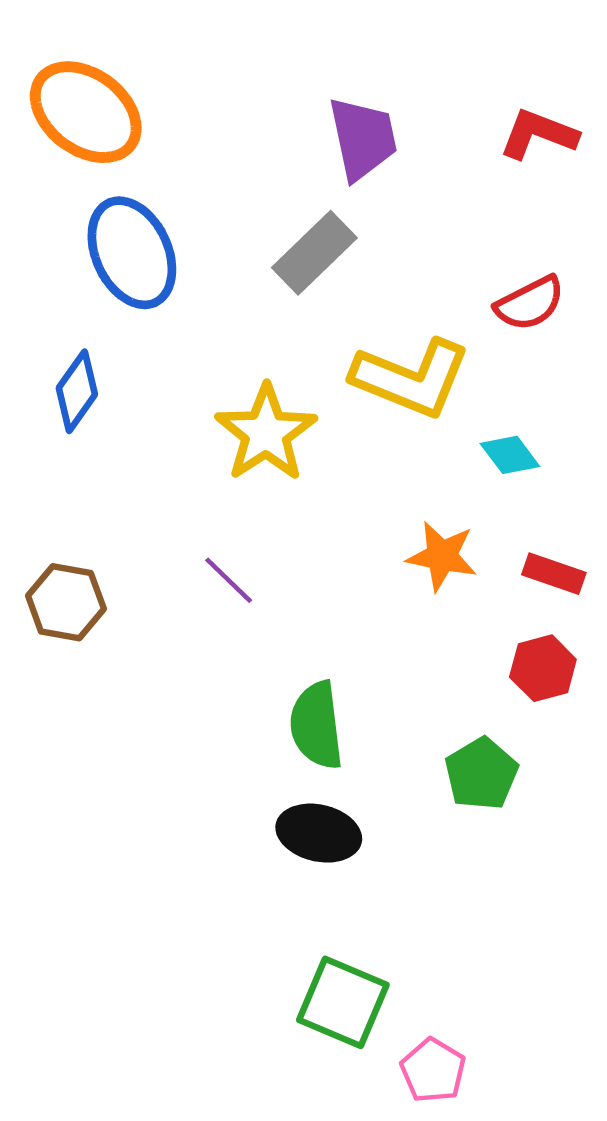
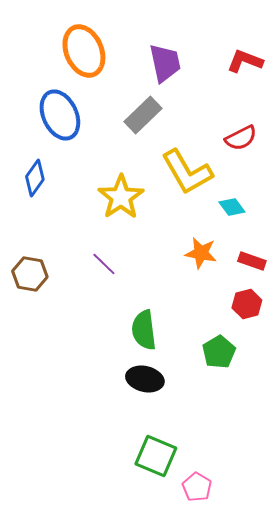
orange ellipse: (86, 112) -> (84, 51), moved, turned 30
yellow L-shape: (411, 378) -> (187, 172), turned 38

